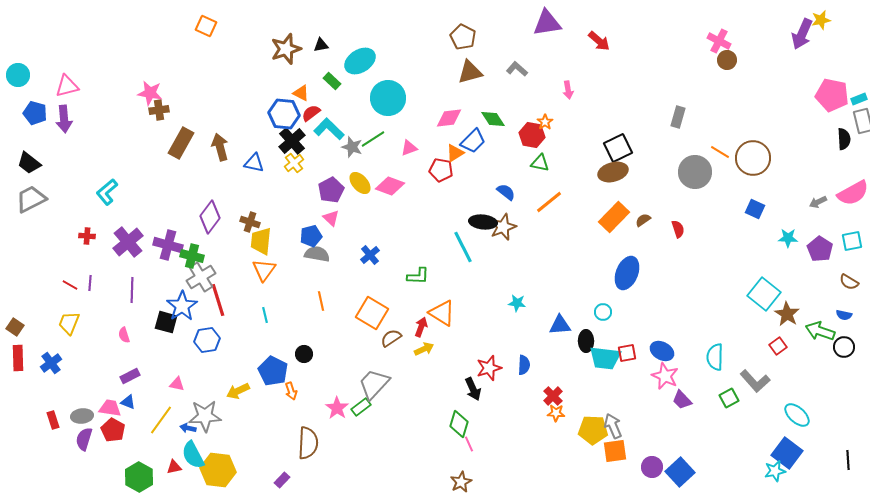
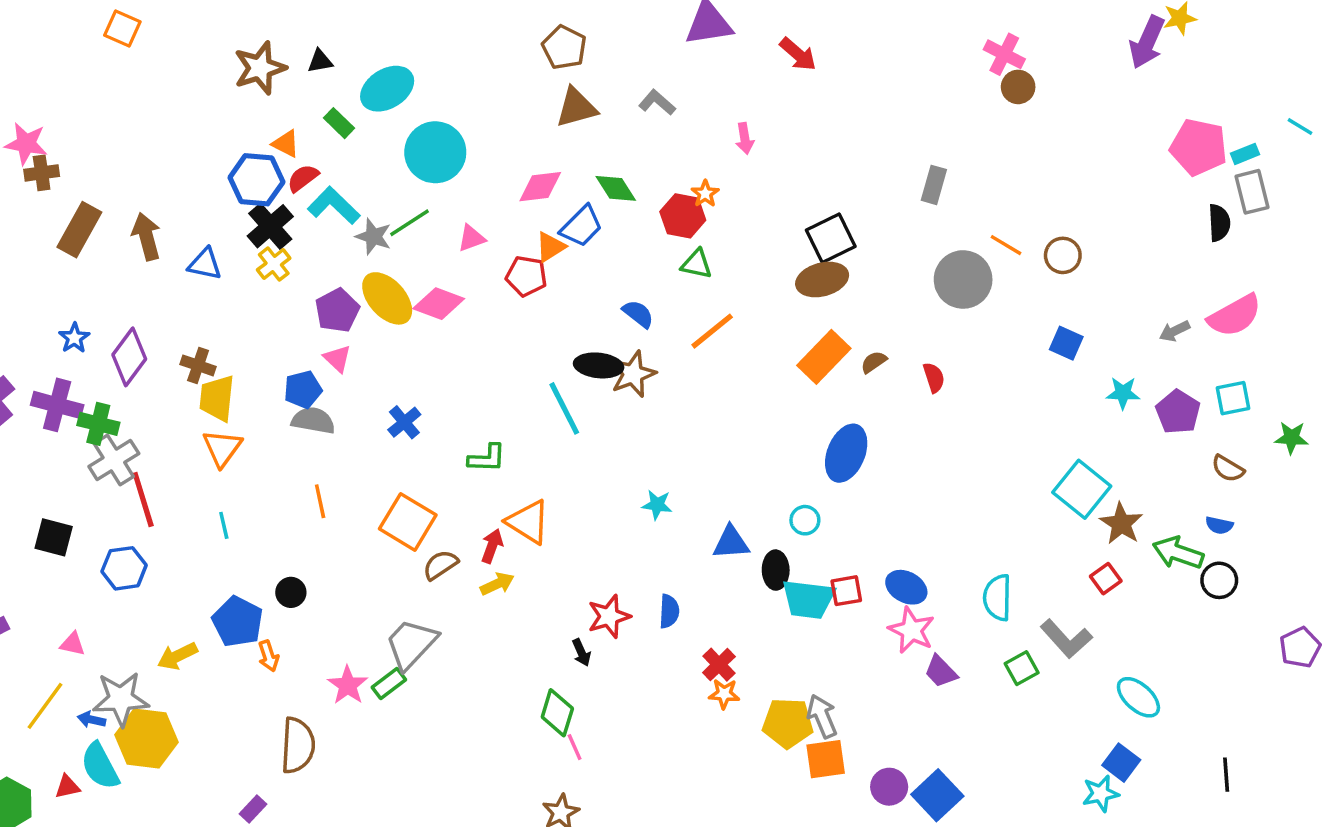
brown circle: (753, 158) -> (1063, 255), size x0.6
yellow ellipse: (360, 183) -> (387, 298), size x1.4
blue star: (182, 306) -> (74, 338), moved, size x0.6
black arrow: (473, 389) -> (581, 653), size x0.7
blue square: (787, 453) -> (1121, 763), size x0.7
yellow hexagon: (218, 470) -> (146, 739), moved

